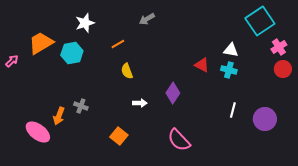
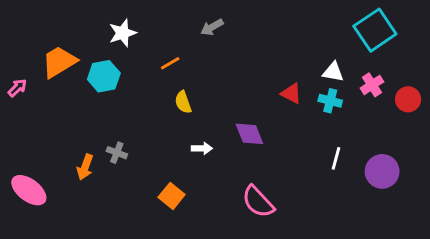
pink cross: (279, 47) -> (372, 85), moved
purple diamond: (173, 93) -> (249, 134), turned -55
pink ellipse: (38, 132) -> (29, 190), moved

